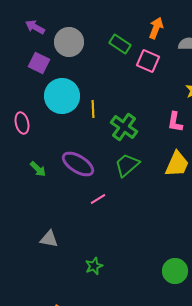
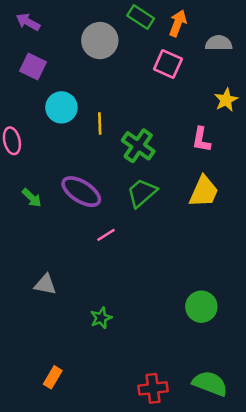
gray circle: (69, 42) -> (100, 41), moved
green rectangle: (120, 44) -> (141, 17), moved
cyan circle: (62, 96) -> (61, 107), size x0.7
green circle: (175, 271) -> (201, 307), moved

